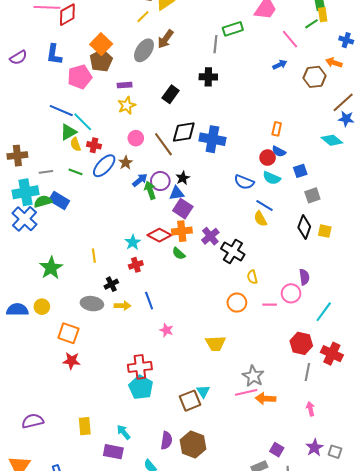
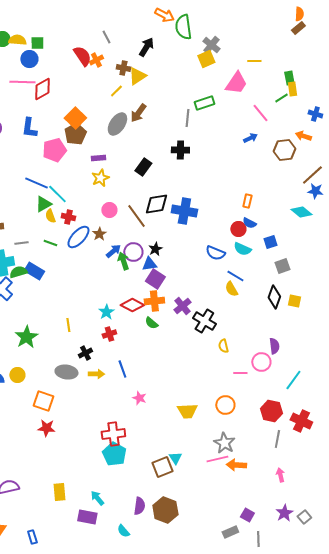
orange circle: (237, 303) -> (225, 405), moved
gray square: (335, 452) -> (304, 517), turned 32

